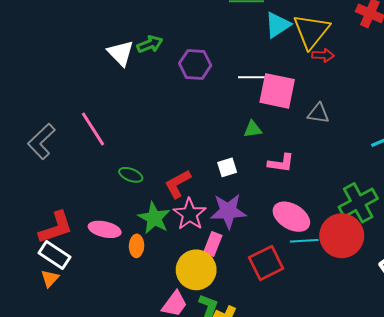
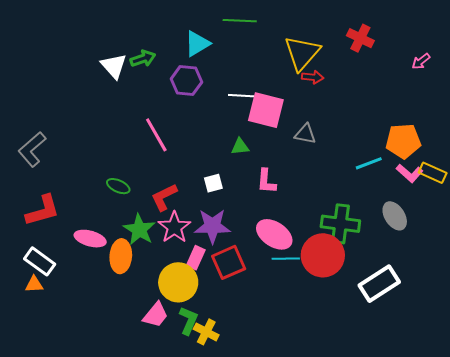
cyan triangle: (278, 25) -> (197, 44), moved
pink line: (93, 129) -> (156, 135), moved
pink L-shape: (281, 163) -> (266, 181), turned 84
green cross: (358, 203) -> (340, 224), turned 33
red L-shape: (56, 228) -> (43, 211), moved
orange ellipse: (137, 246) -> (121, 256), size x1.5
red square: (266, 263) -> (229, 262), moved
orange triangle: (50, 278) -> (34, 284), turned 42

